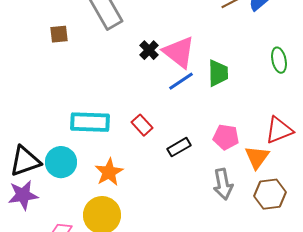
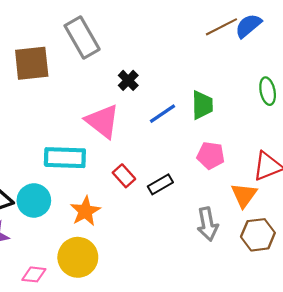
brown square: (59, 34) -> (32, 63), size x1.8
pink triangle: (179, 52) -> (102, 121), moved
red rectangle: (142, 125) -> (124, 176), moved
pink pentagon: (226, 137) -> (211, 155), moved

